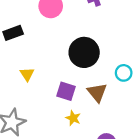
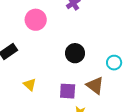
black circle: (84, 52) -> (75, 53), size x0.7

